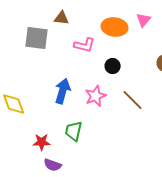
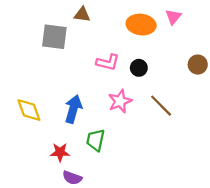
pink L-shape: (85, 45) -> (108, 62), moved
blue arrow: (63, 91) -> (73, 109), moved

